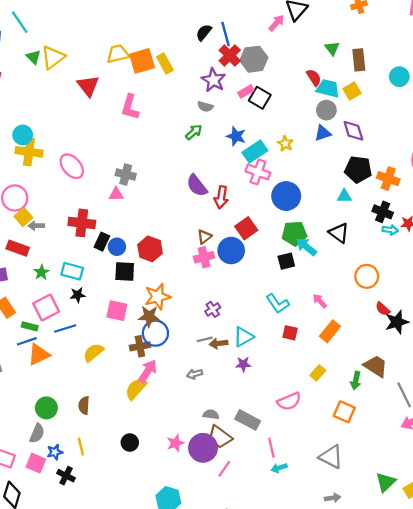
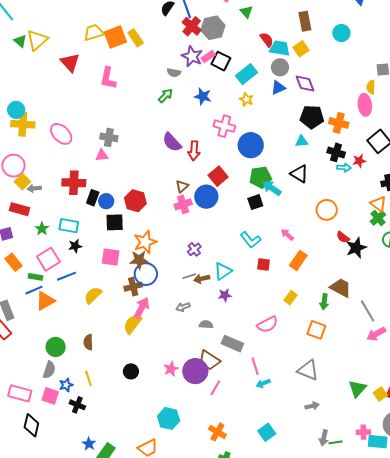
green triangle: (332, 48) -> (246, 12), moved
purple star: (213, 80) -> (192, 56), moved
cyan rectangle: (255, 152) -> (247, 74), moved
gray semicircle: (211, 414) -> (206, 325), moved

